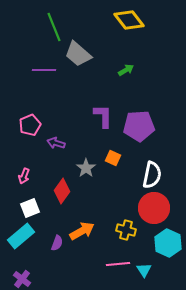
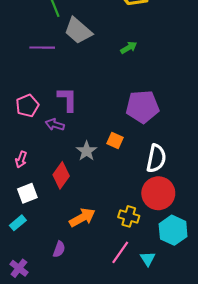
purple L-shape: (103, 116) -> (68, 99), moved
cyan rectangle: (21, 236) -> (18, 223), size x0.6
purple semicircle: (57, 243) -> (59, 249), moved
pink line: (118, 264) -> (120, 252), turned -50

